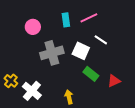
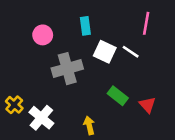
pink line: (89, 18) -> (146, 23), moved, turned -54
white square: (81, 51) -> (105, 52), moved
red triangle: (114, 81) -> (147, 105), turned -48

